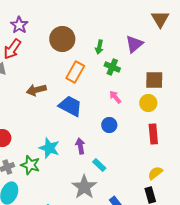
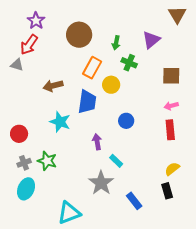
pink arrow: (115, 97) -> (171, 106), moved, turned -64
yellow circle: (148, 103) -> (111, 85), moved
blue trapezoid: (70, 106) -> (87, 102), turned 70
cyan star: (49, 148) -> (60, 122), moved

